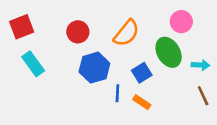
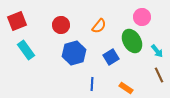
orange semicircle: (126, 33) -> (99, 26), size x0.7
cyan arrow: (200, 65) -> (157, 51), turned 48
blue line: (117, 93) -> (92, 84), moved
orange rectangle: (142, 102) -> (126, 88), moved

